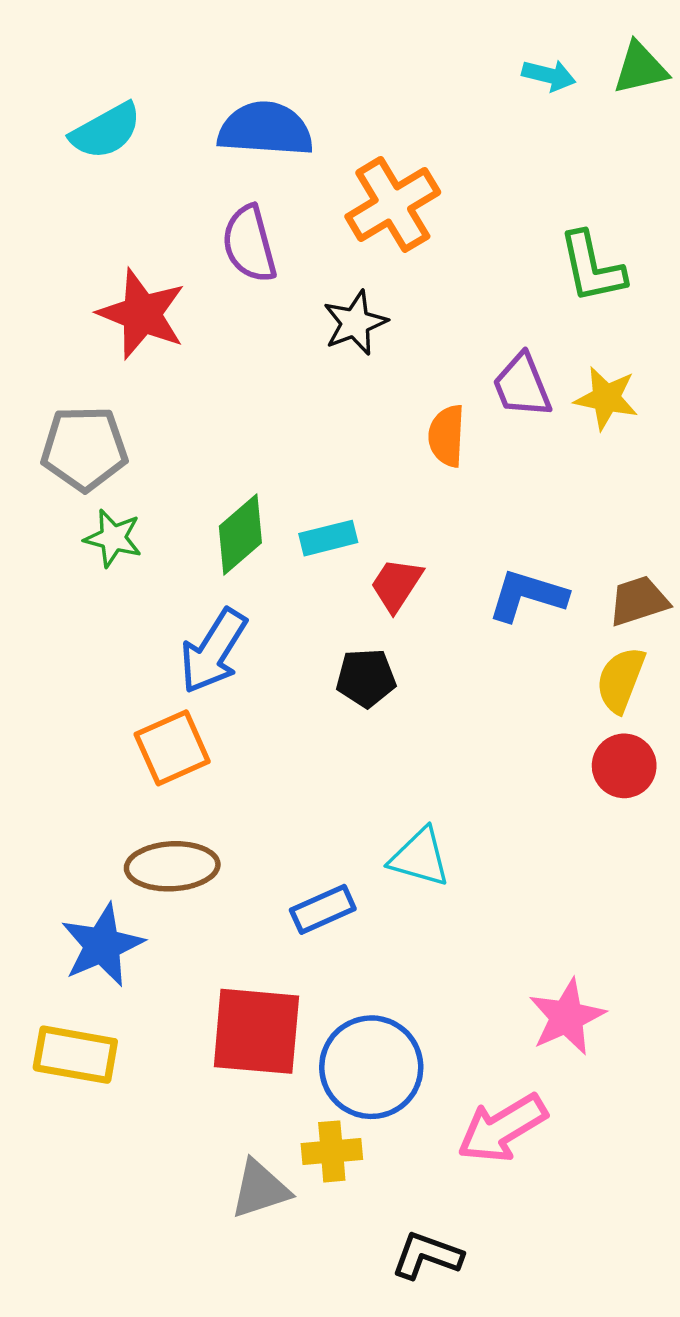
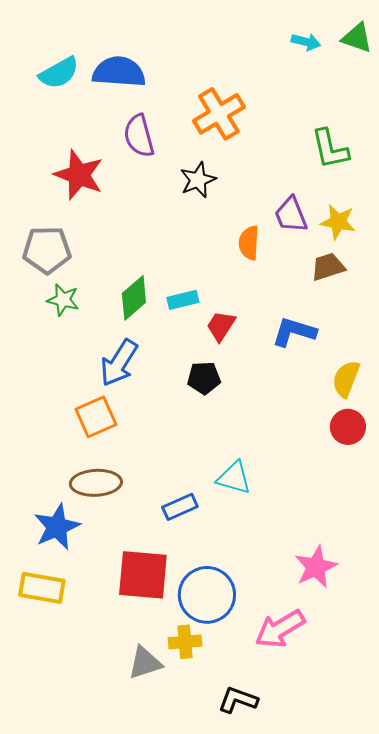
green triangle: (640, 68) -> (357, 38), turned 32
blue semicircle: (265, 129) -> (119, 72), moved
brown trapezoid: (639, 601) -> (328, 267), moved

